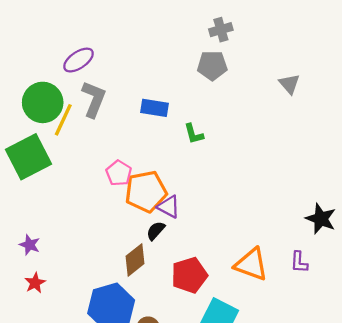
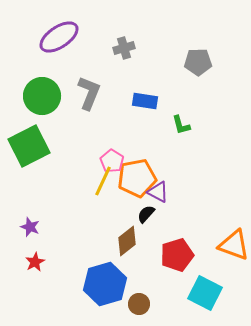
gray cross: (221, 30) -> (124, 48), moved
purple ellipse: (79, 60) -> (59, 37), moved, size x1.4
yellow line: (63, 120) -> (103, 181), moved

